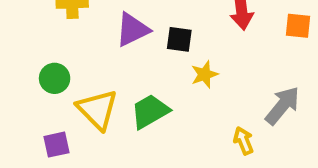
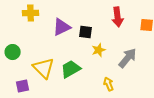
green circle: (55, 78) -> (13, 52), moved
gray arrow: (282, 106) -> (128, 58), moved
yellow arrow: (243, 141) -> (109, 84), moved

